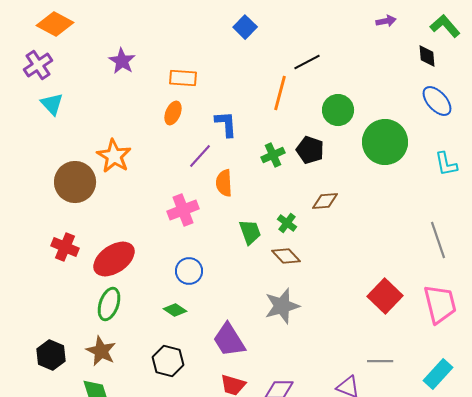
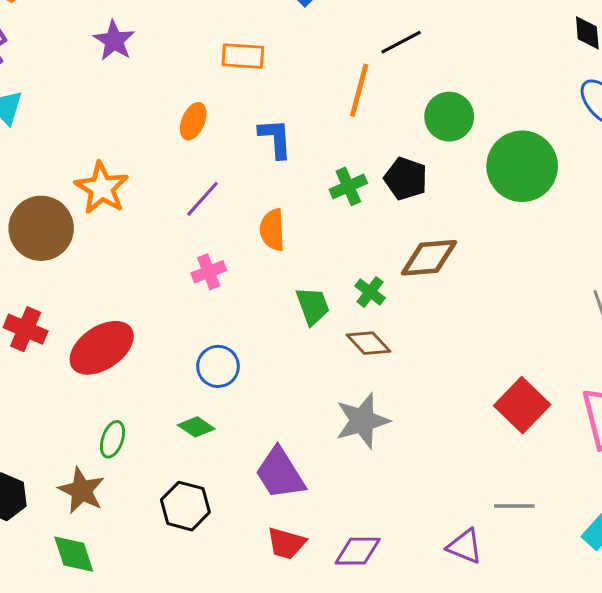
orange rectangle: (183, 78) -> (243, 56), moved
purple line: (200, 156) -> (202, 199), moved
brown diamond: (325, 201) -> (429, 258), size x1.4
pink cross: (183, 210) -> (209, 272), size x0.7
green ellipse: (109, 304) -> (112, 439), moved, size x0.7

